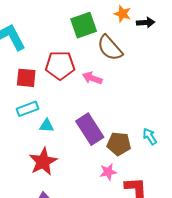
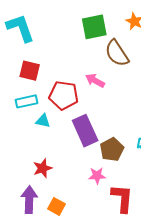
red pentagon: (60, 65) -> (64, 95), moved
brown pentagon: (119, 144) -> (112, 149), turned 30
red star: (43, 162) -> (43, 168), moved, size x0.7

